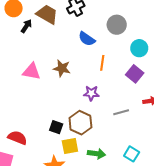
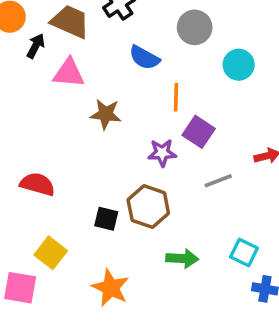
pink triangle: (32, 71) -> (69, 73), moved
purple square: (135, 74) -> (199, 132), moved
red semicircle: (17, 138) -> (37, 184), moved
yellow square: (70, 146) -> (51, 253), moved, turned -36

